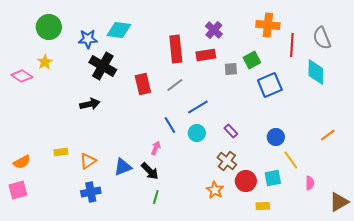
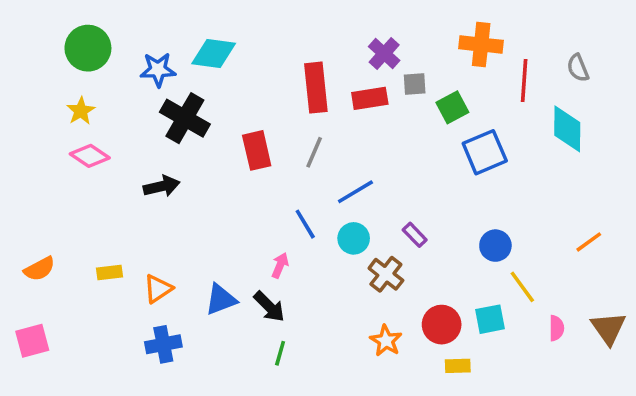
gray semicircle: (322, 38) -> (578, 68), size x0.7
gray square: (231, 69) -> (415, 84), moved
pink diamond: (22, 76) -> (90, 156), moved
gray line: (175, 85) -> (314, 152), turned -30
brown cross: (227, 161) -> (386, 274), moved
orange semicircle: (22, 162) -> (39, 269), moved
brown triangle: (339, 202) -> (609, 328), moved, turned -35
yellow rectangle: (263, 206) -> (458, 366), moved

